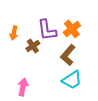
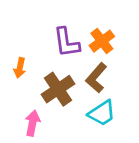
orange arrow: (14, 33) -> (20, 68), moved
brown cross: (33, 46) -> (58, 89), moved, size x1.6

